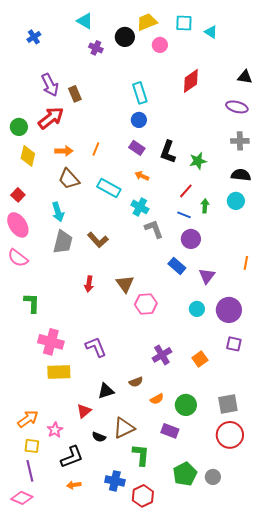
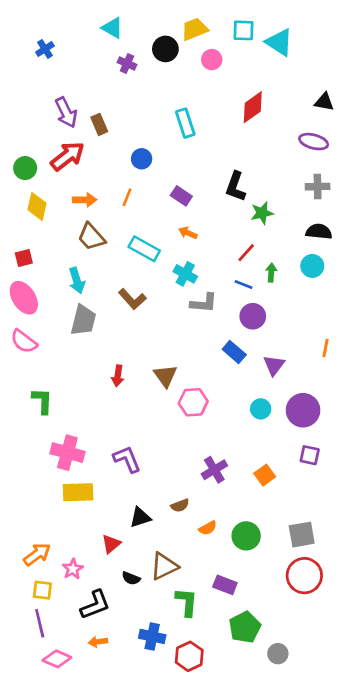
cyan triangle: (211, 32) -> (279, 42), size x1.6
blue circle: (139, 120) -> (142, 159), moved
black L-shape: (168, 152) -> (236, 187), moved
red square: (18, 195) -> (24, 258), turned 32
gray L-shape: (154, 229) -> (204, 303), turned 115
brown L-shape: (98, 240) -> (132, 299), moved
purple rectangle: (170, 431) -> (225, 585), moved
gray circle: (213, 477) -> (278, 654), moved
pink diamond: (22, 498) -> (57, 659), moved

